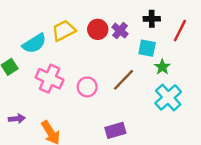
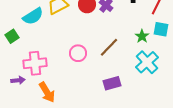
cyan square: (147, 48) -> (161, 29), moved
pink cross: (50, 79) -> (35, 63), moved, turned -30
purple rectangle: (115, 130) -> (112, 83), moved

